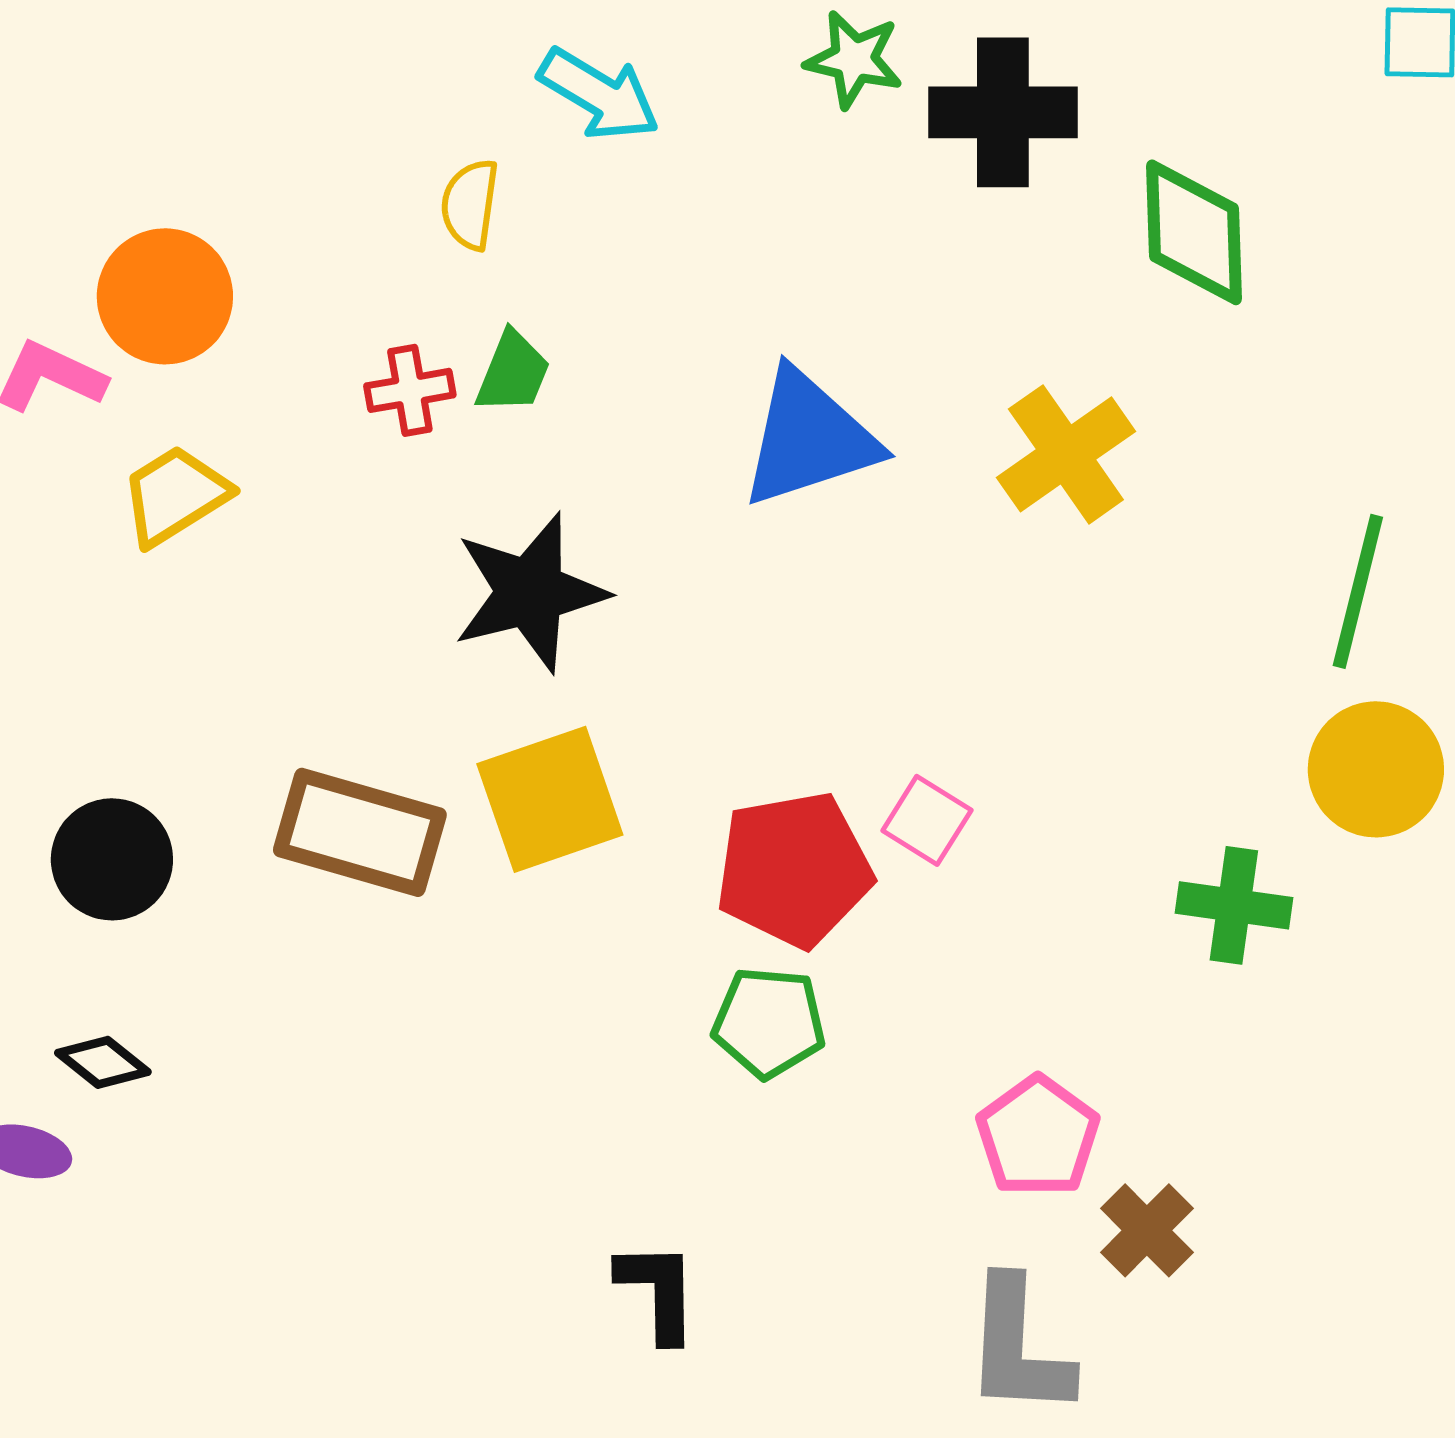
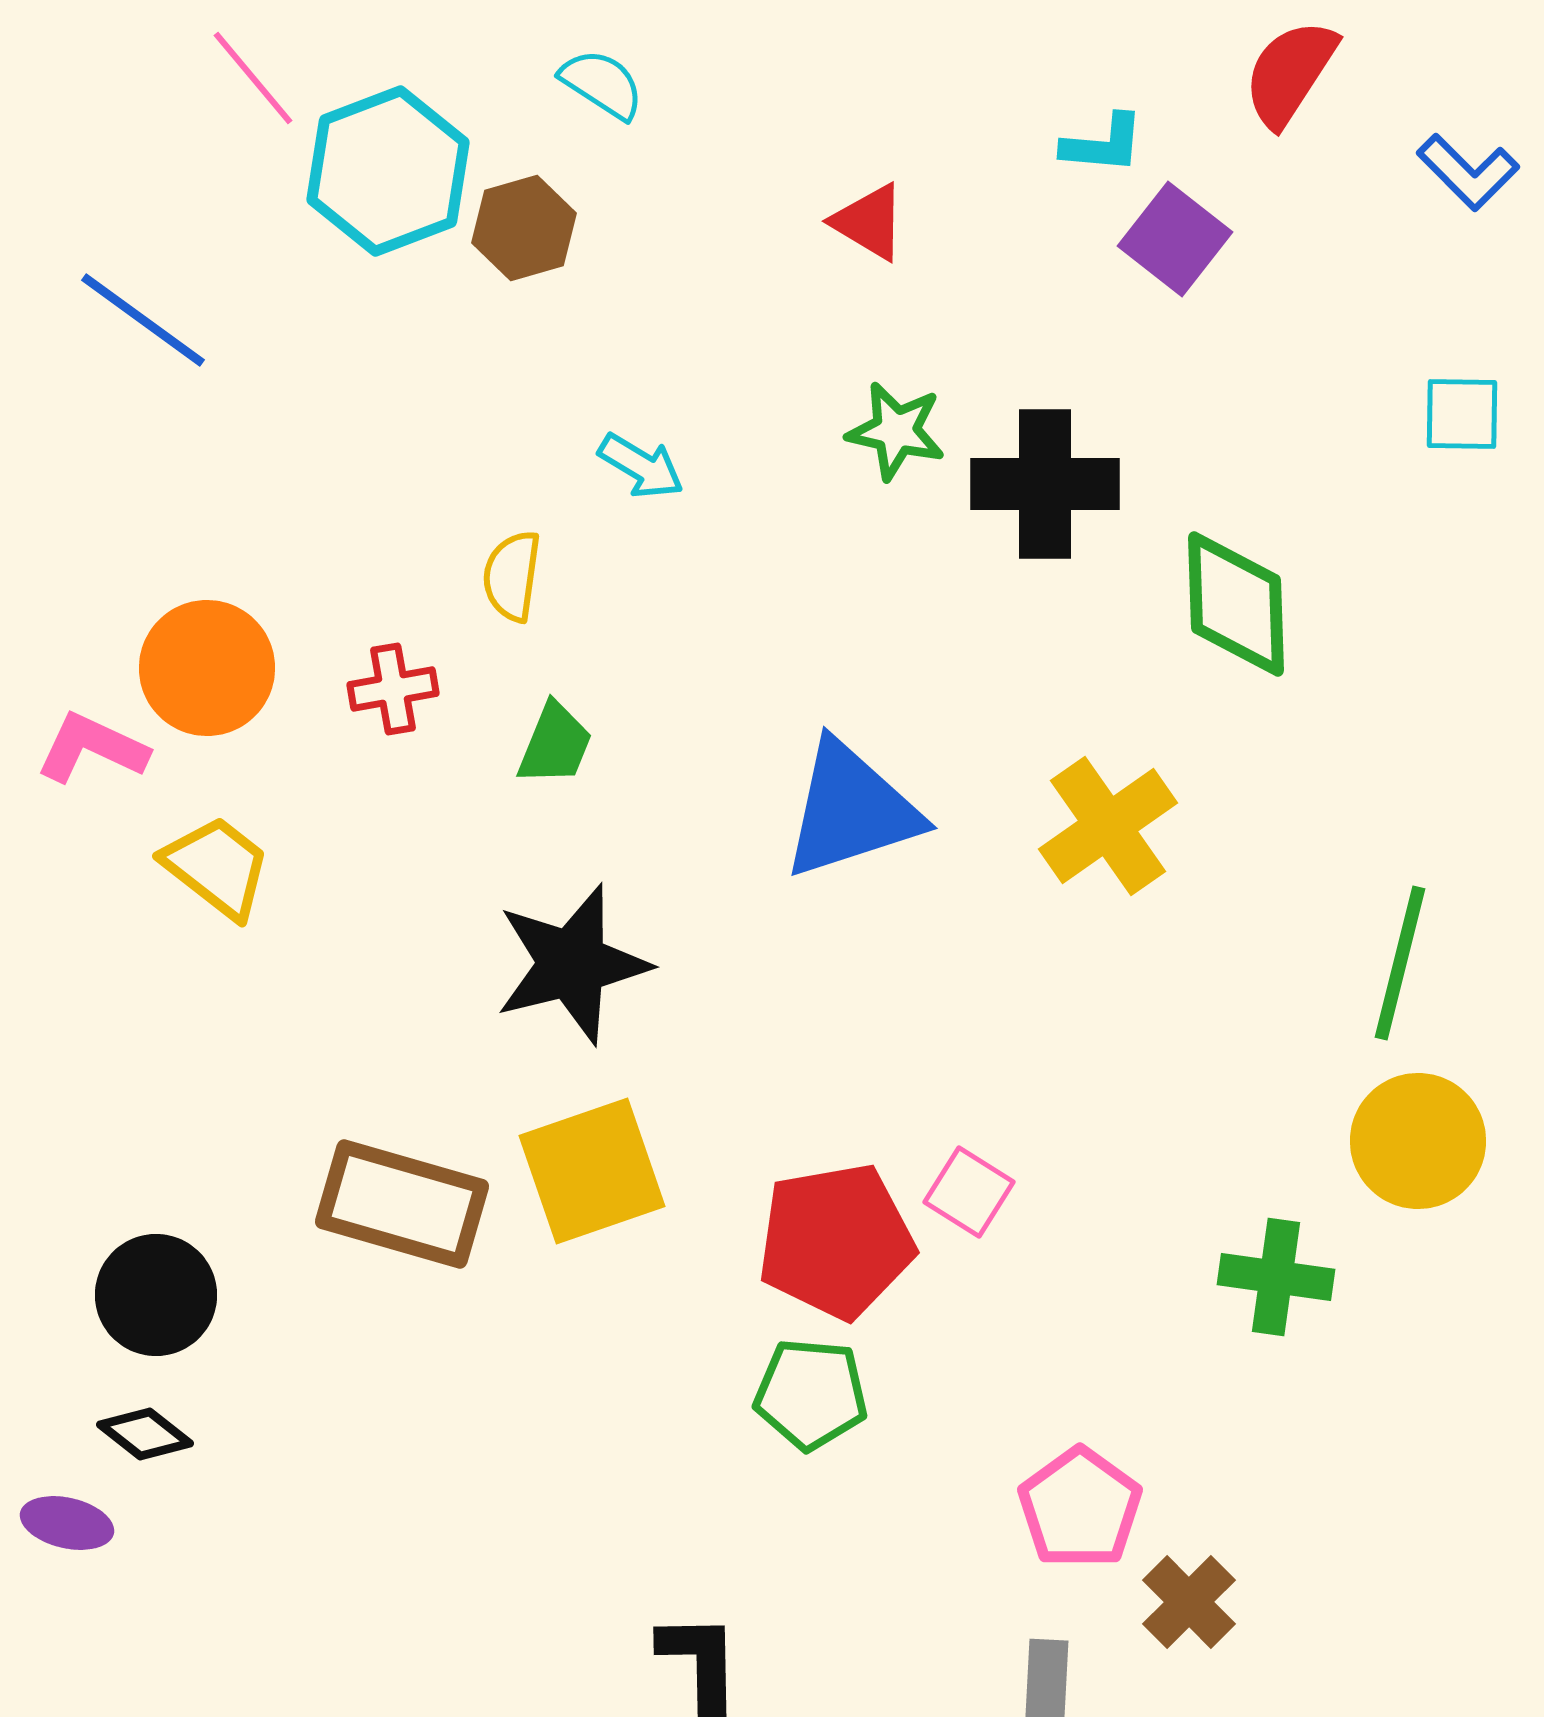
cyan arrow: (599, 94) -> (641, 466), size x0.7
red cross: (410, 390) -> (393, 689), moved
yellow trapezoid: (175, 495) -> (217, 867), turned 70
black circle: (112, 859) -> (156, 1295), moved

